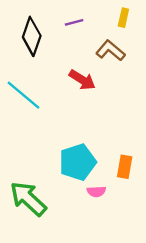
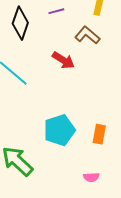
pink semicircle: (96, 192) -> (91, 177), moved

